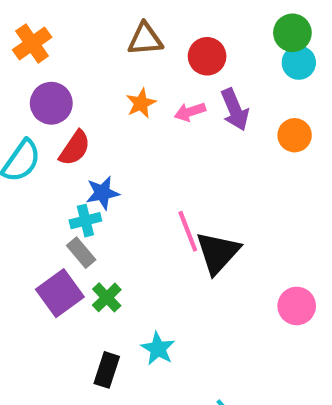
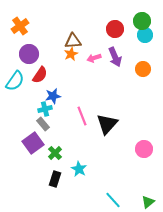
brown triangle: (145, 39) -> (73, 41), moved
red circle: (207, 56) -> (115, 29), moved
pink line: (188, 231) -> (82, 116), moved
green cross: (107, 297) -> (55, 153), moved

